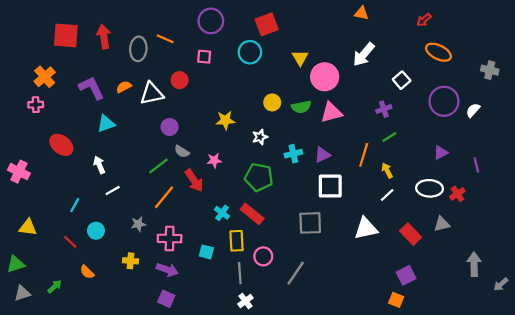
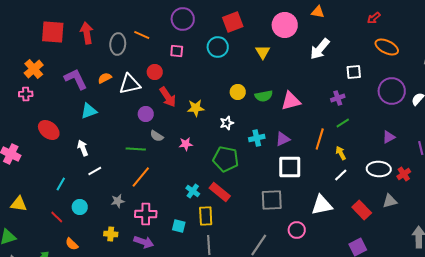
pink circle: (325, 77) -> (285, 25), moved
white square: (402, 80) -> (354, 72), turned 35
green line: (158, 166) -> (136, 149), turned 42
red arrow: (194, 181) -> (168, 97), moved
pink circle: (263, 256) -> (297, 230), moved

